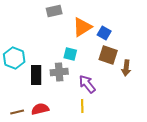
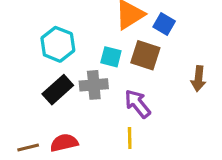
brown square: (108, 55) -> (145, 55), moved
cyan hexagon: (14, 58) -> (58, 44), moved
black rectangle: (36, 75) -> (58, 90), turned 48

